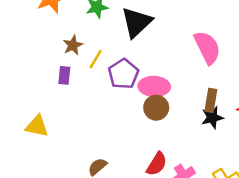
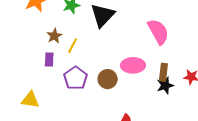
purple pentagon: (123, 74) -> (76, 78), moved
pink ellipse: (154, 86) -> (133, 65), moved
brown circle: (156, 108) -> (108, 79), moved

